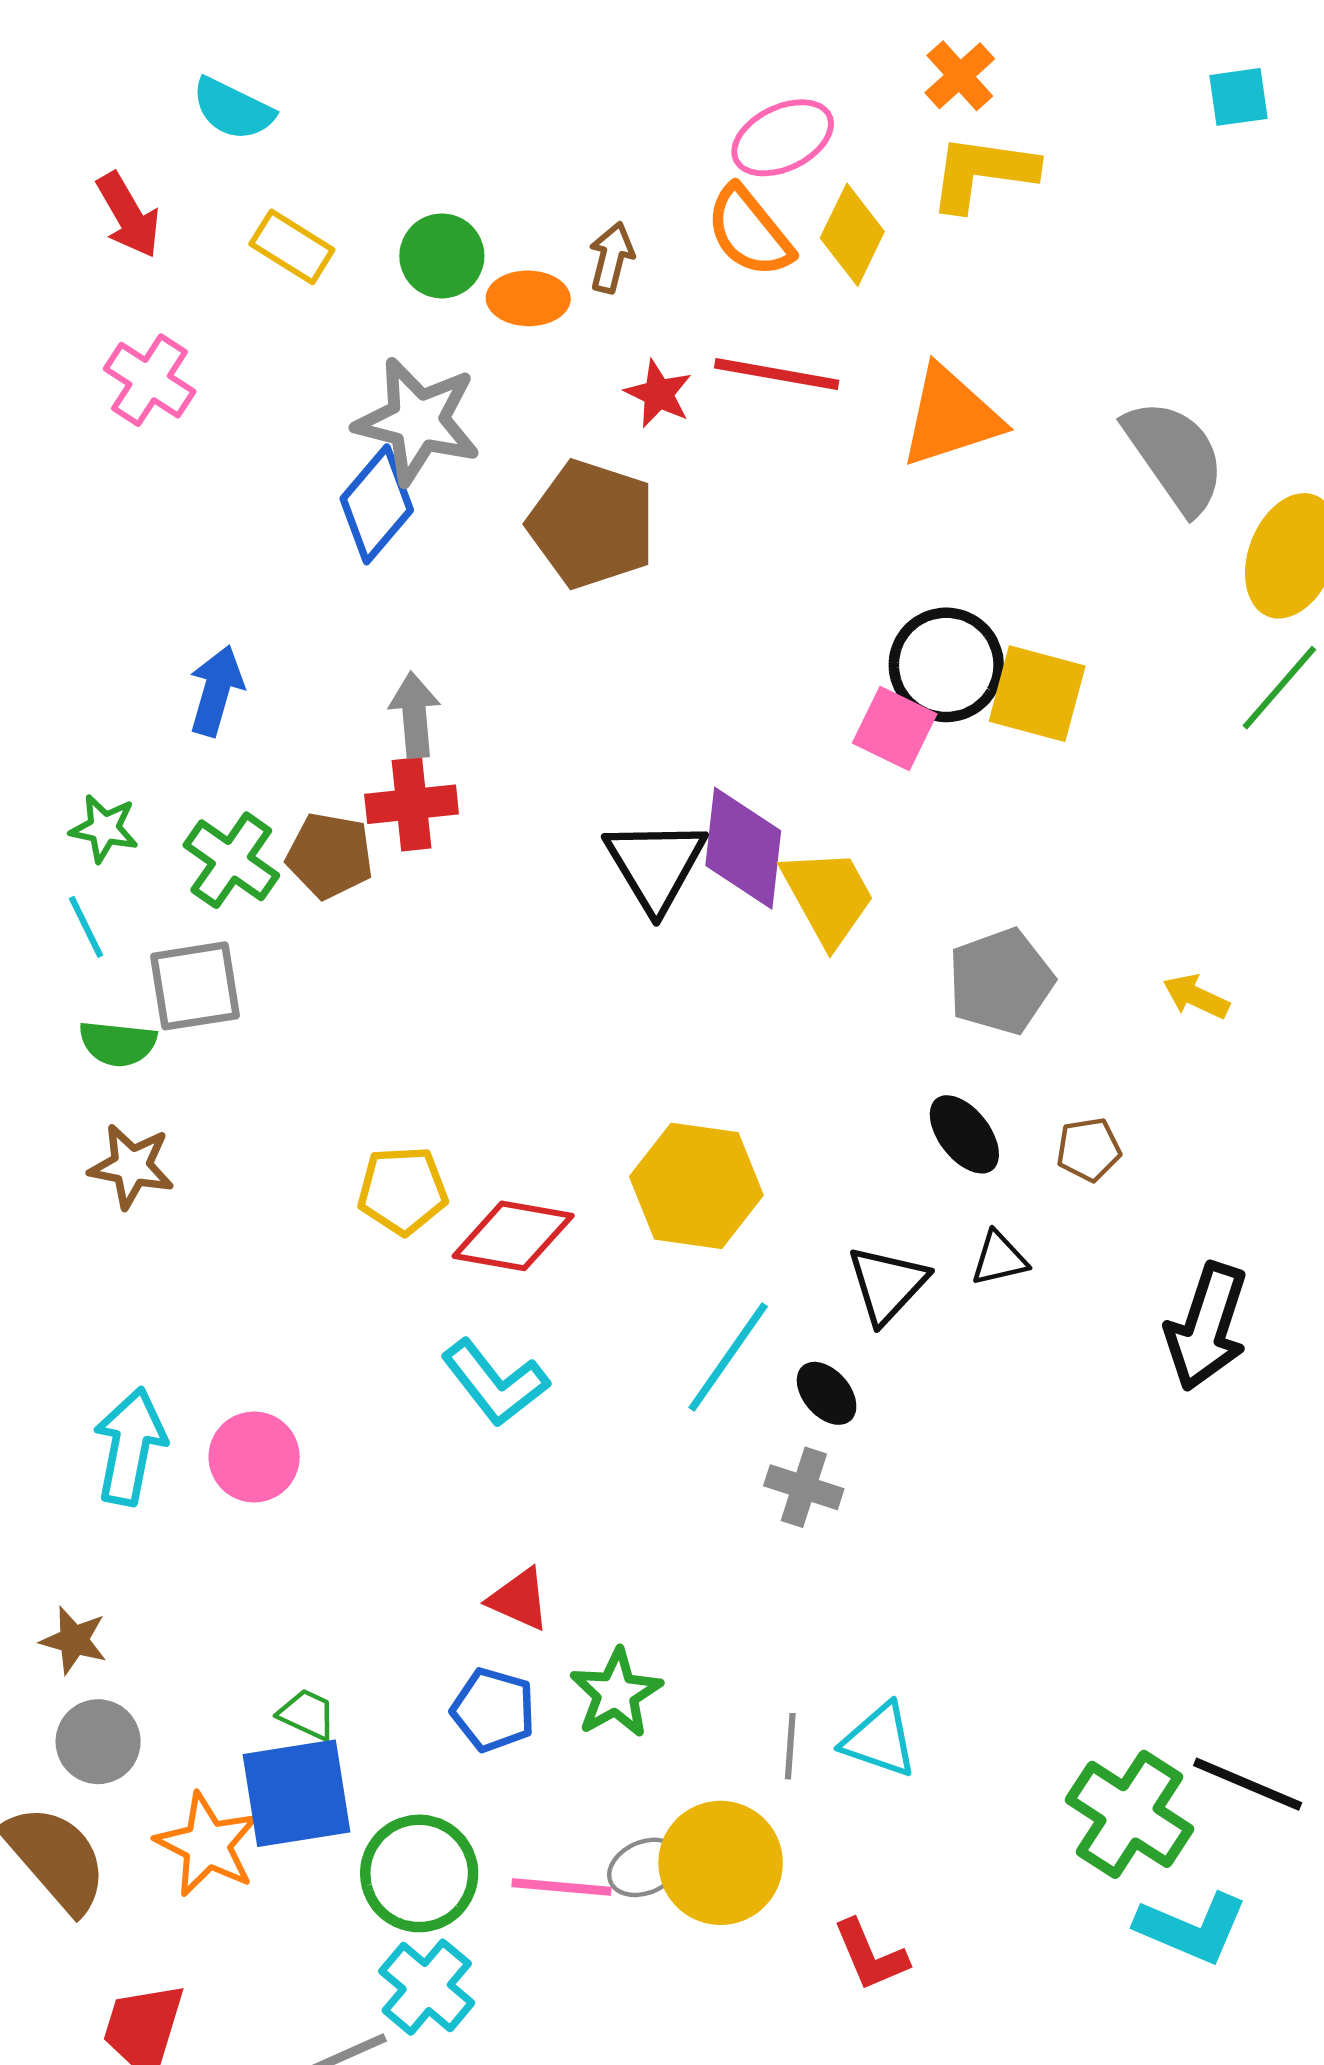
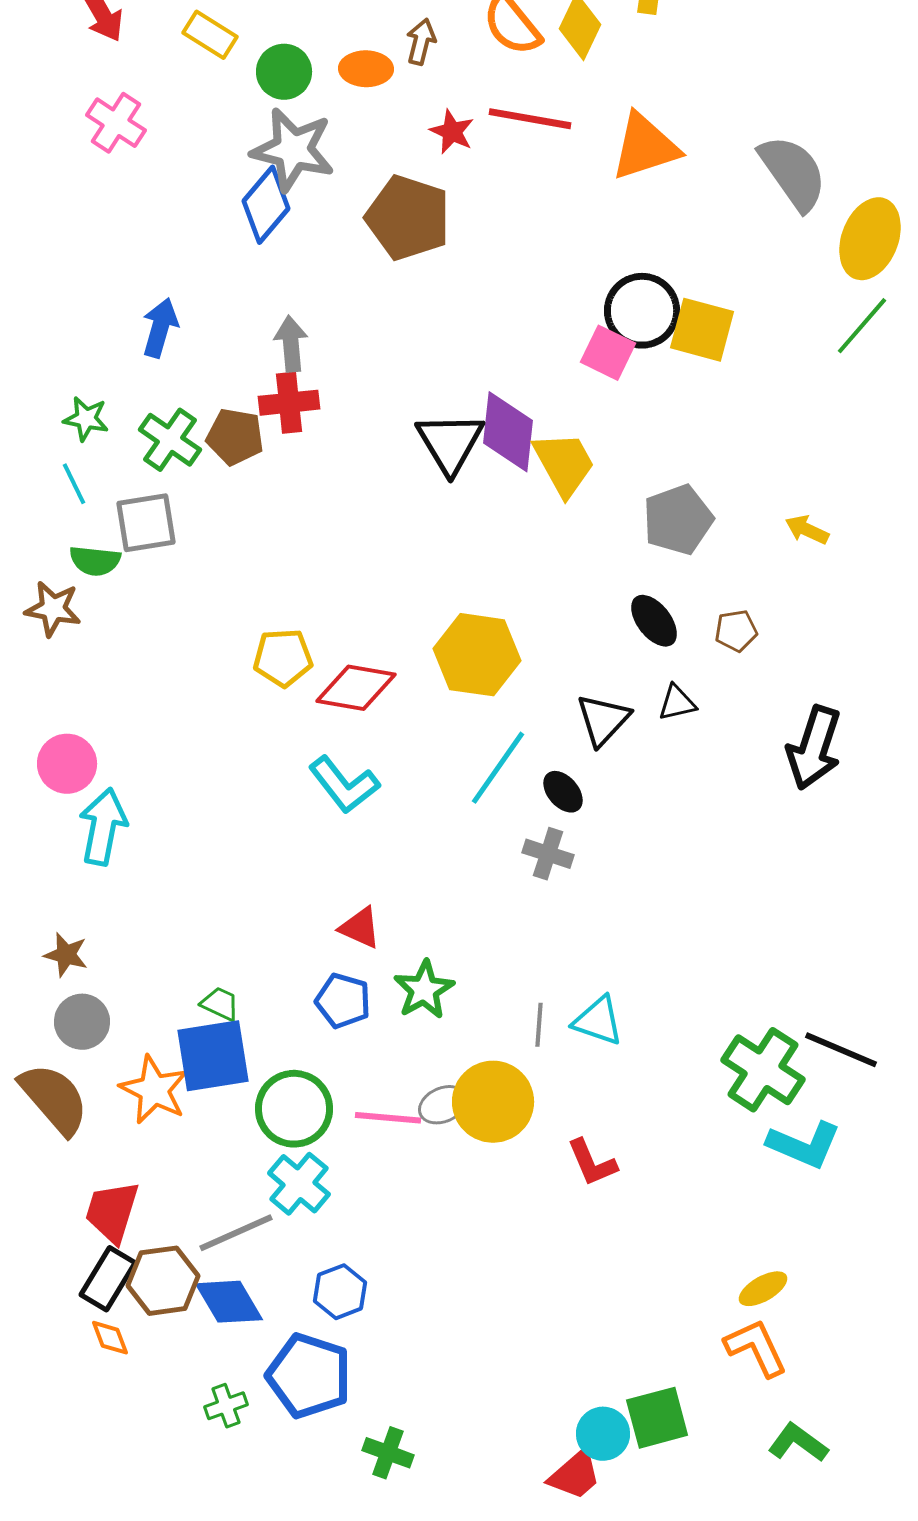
green circle: (442, 256) -> (284, 72), moved
brown star: (131, 1166) -> (53, 609), moved
pink circle: (254, 1457) -> (67, 764), moved

